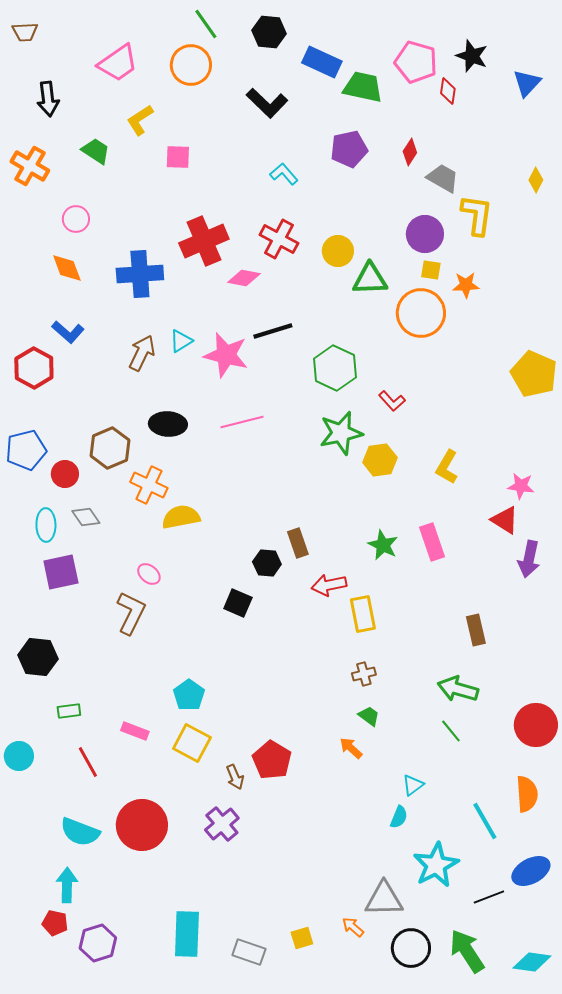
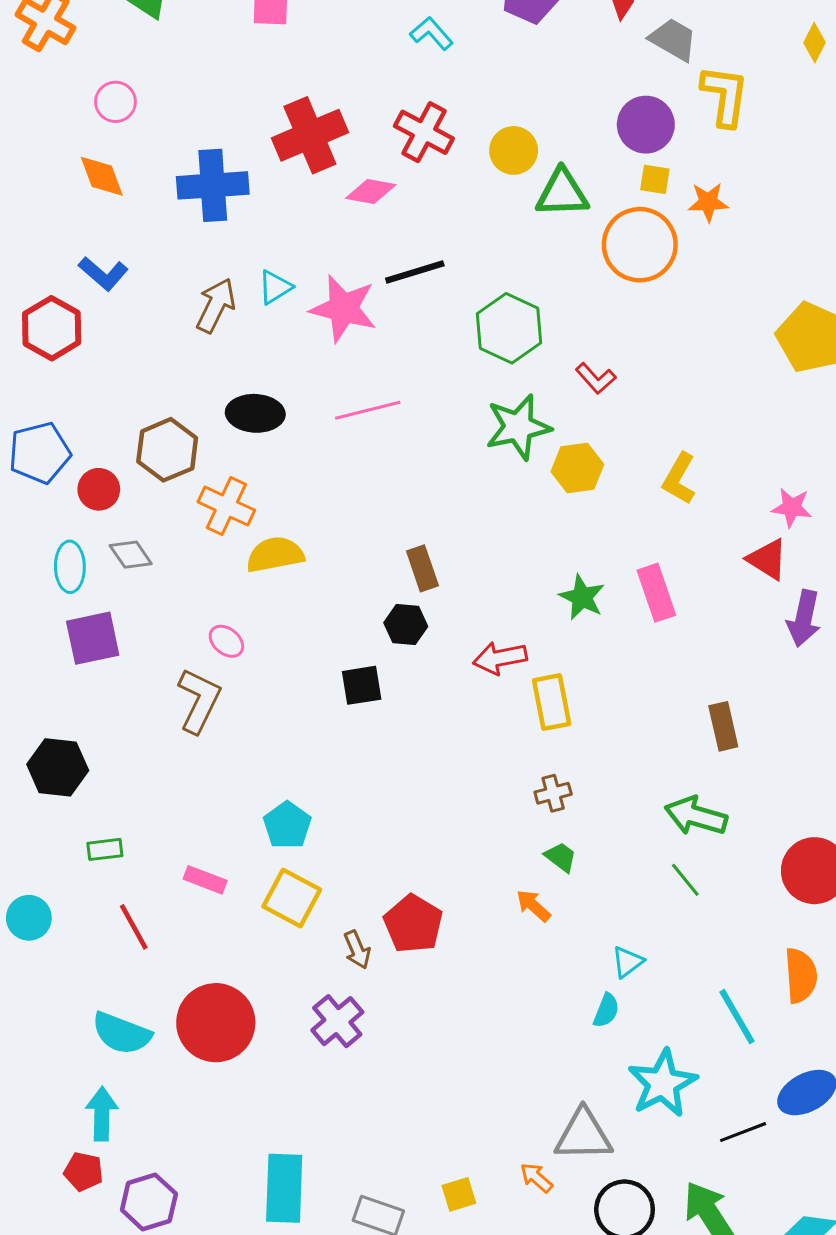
brown rectangle: (298, 543) -> (422, 568), moved
black square: (238, 603) -> (362, 685), turned -32

